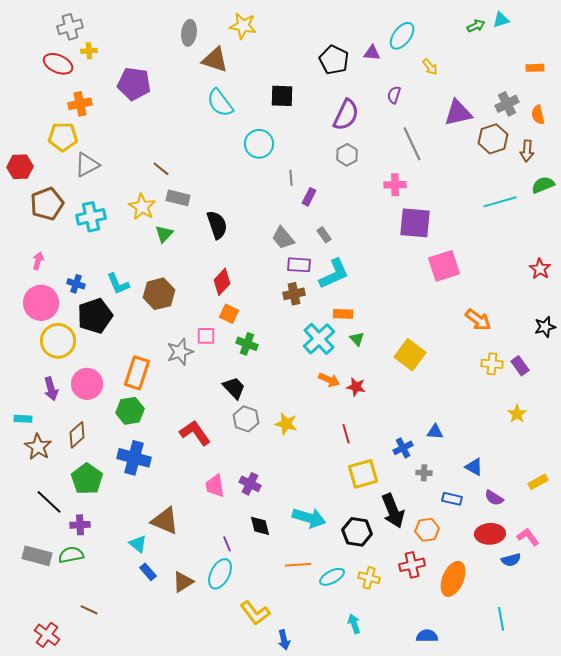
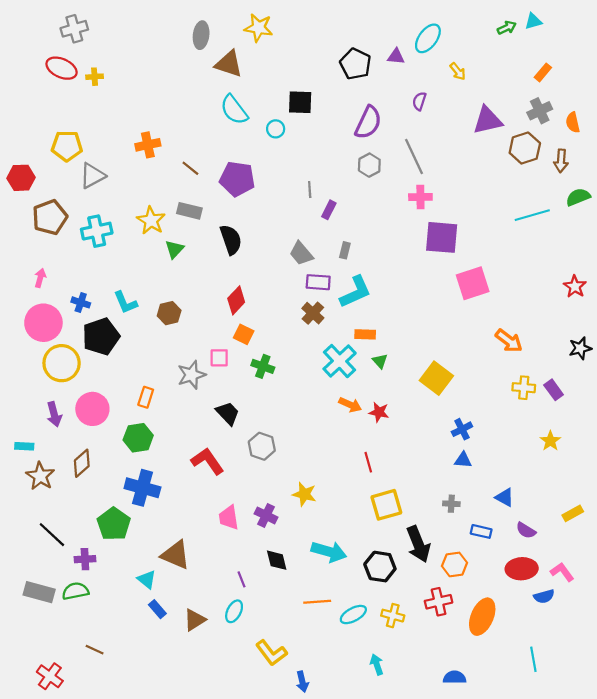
yellow cross: (89, 51) -> (95, 77), moved
orange rectangle: (535, 68) -> (543, 72), moved, turned -48
purple pentagon: (134, 84) -> (237, 179), moved
orange cross: (80, 104) -> (148, 145), moved
cyan circle: (259, 144) -> (276, 129), moved, size x0.6
gray line: (412, 144) -> (414, 157), moved
brown line: (161, 169) -> (190, 168), moved
gray rectangle: (324, 235) -> (345, 250), turned 49
brown hexagon: (159, 294) -> (169, 313), size x0.7
brown cross: (294, 294) -> (313, 313), turned -35
orange rectangle: (137, 373) -> (146, 397), size x0.6
black trapezoid: (234, 388) -> (228, 413), moved
yellow star: (286, 424) -> (304, 494), moved
blue cross: (403, 448) -> (462, 429), moved
green pentagon: (87, 479) -> (114, 524), moved
cyan ellipse: (220, 574) -> (234, 611), size x0.7

